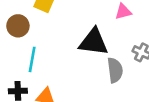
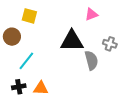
cyan line: (32, 59) -> (26, 61), turned 36

